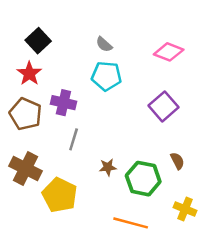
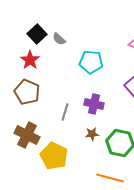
gray semicircle: (104, 44) -> (59, 39), moved
purple cross: (63, 103) -> (94, 104), moved

